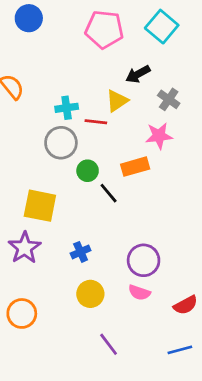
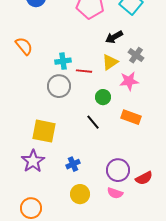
yellow triangle: (117, 101) -> (110, 62), moved
orange rectangle: (135, 167) -> (131, 117), moved, turned 36
green circle: (88, 171) -> (103, 97), moved
red semicircle: (186, 305) -> (144, 178), moved

